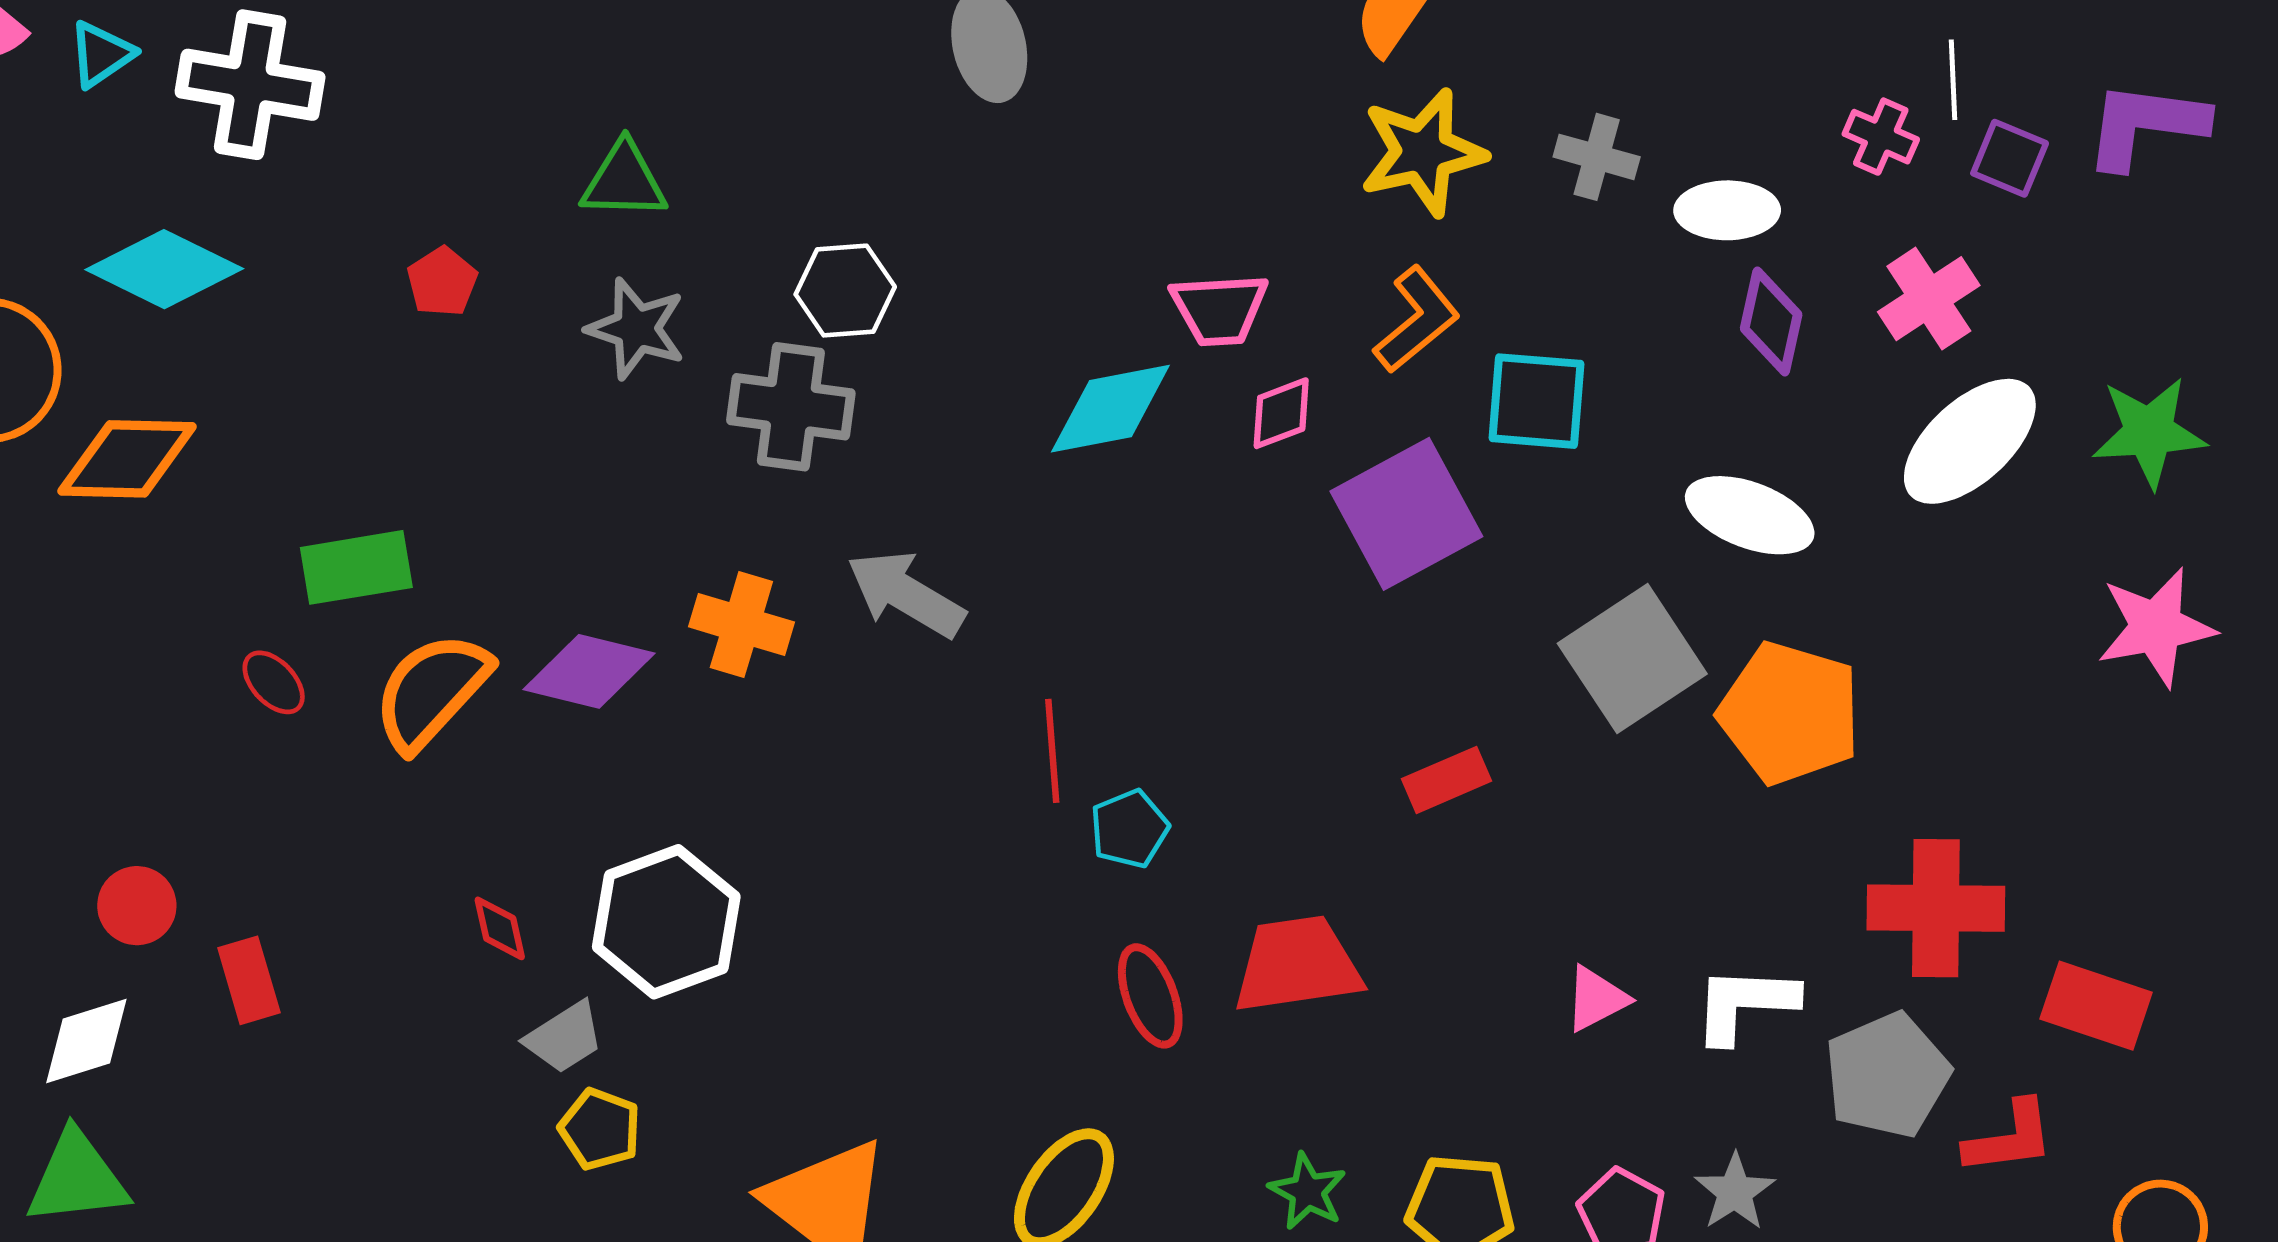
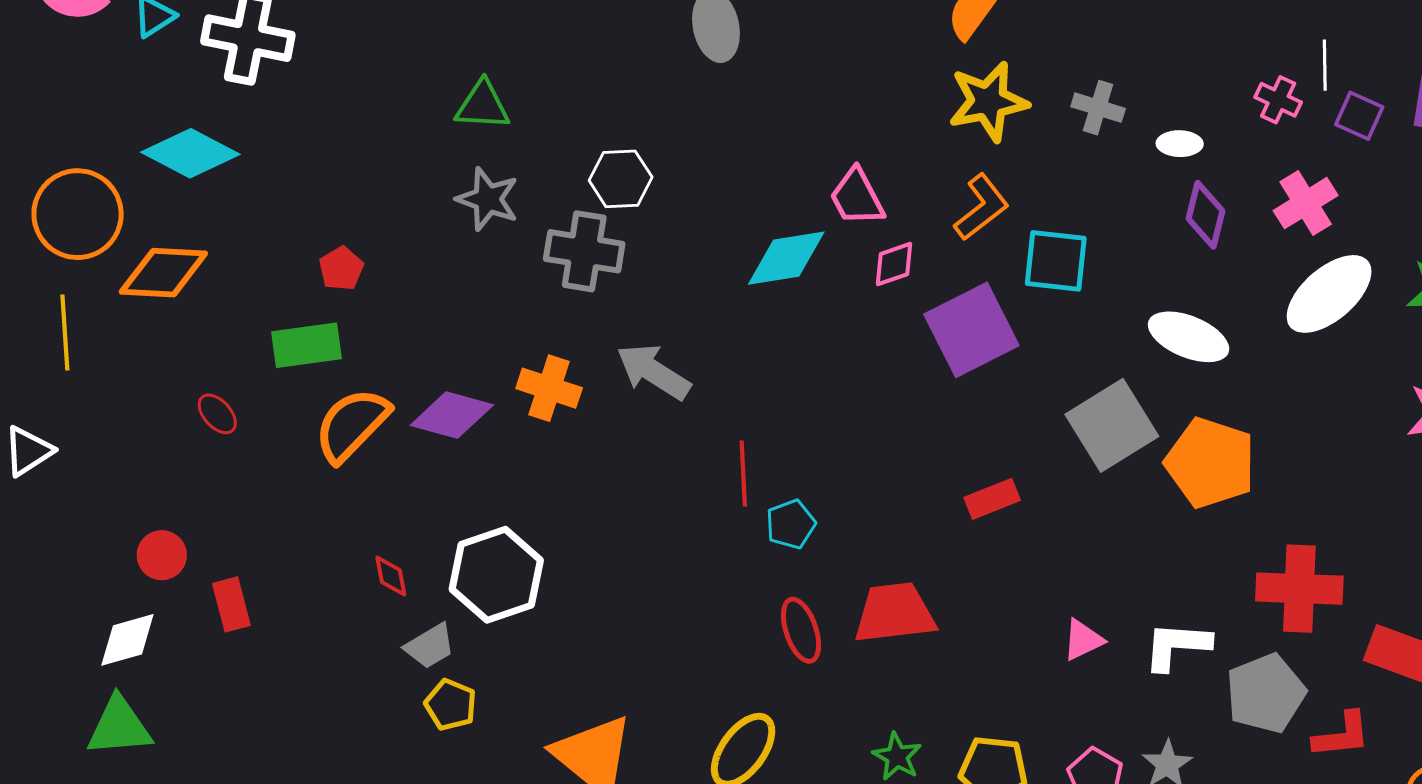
white ellipse: (1727, 210) -> (1180, 144), size x0.7
red pentagon: (442, 282) -> (341, 269), moved
pink trapezoid: (1219, 309) -> (857, 197), turned 64
red ellipse: (274, 682) -> (217, 414), moved

